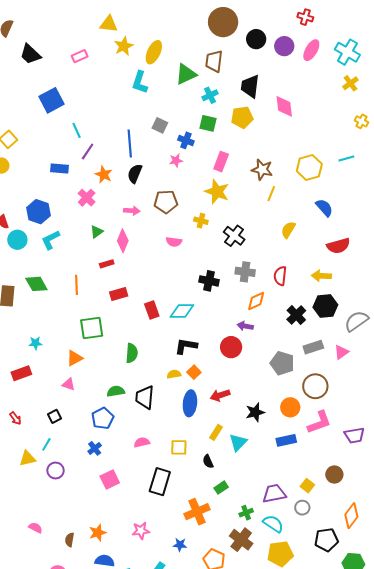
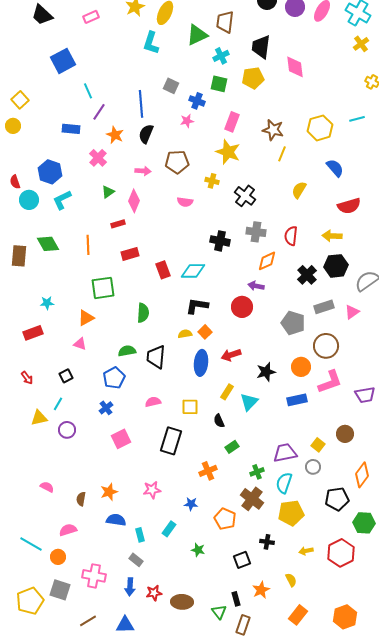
orange cross: (197, 512) -> (208, 471), size x0.7
cyan semicircle: (273, 524) -> (284, 483), turned -105

